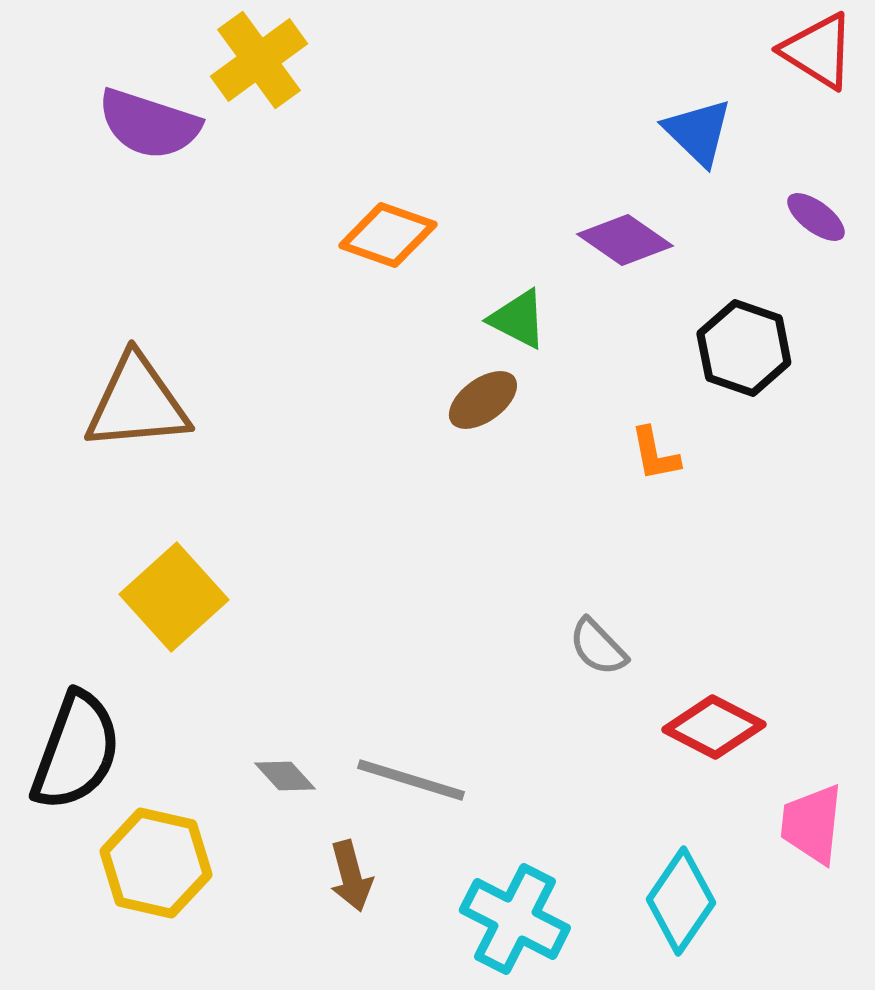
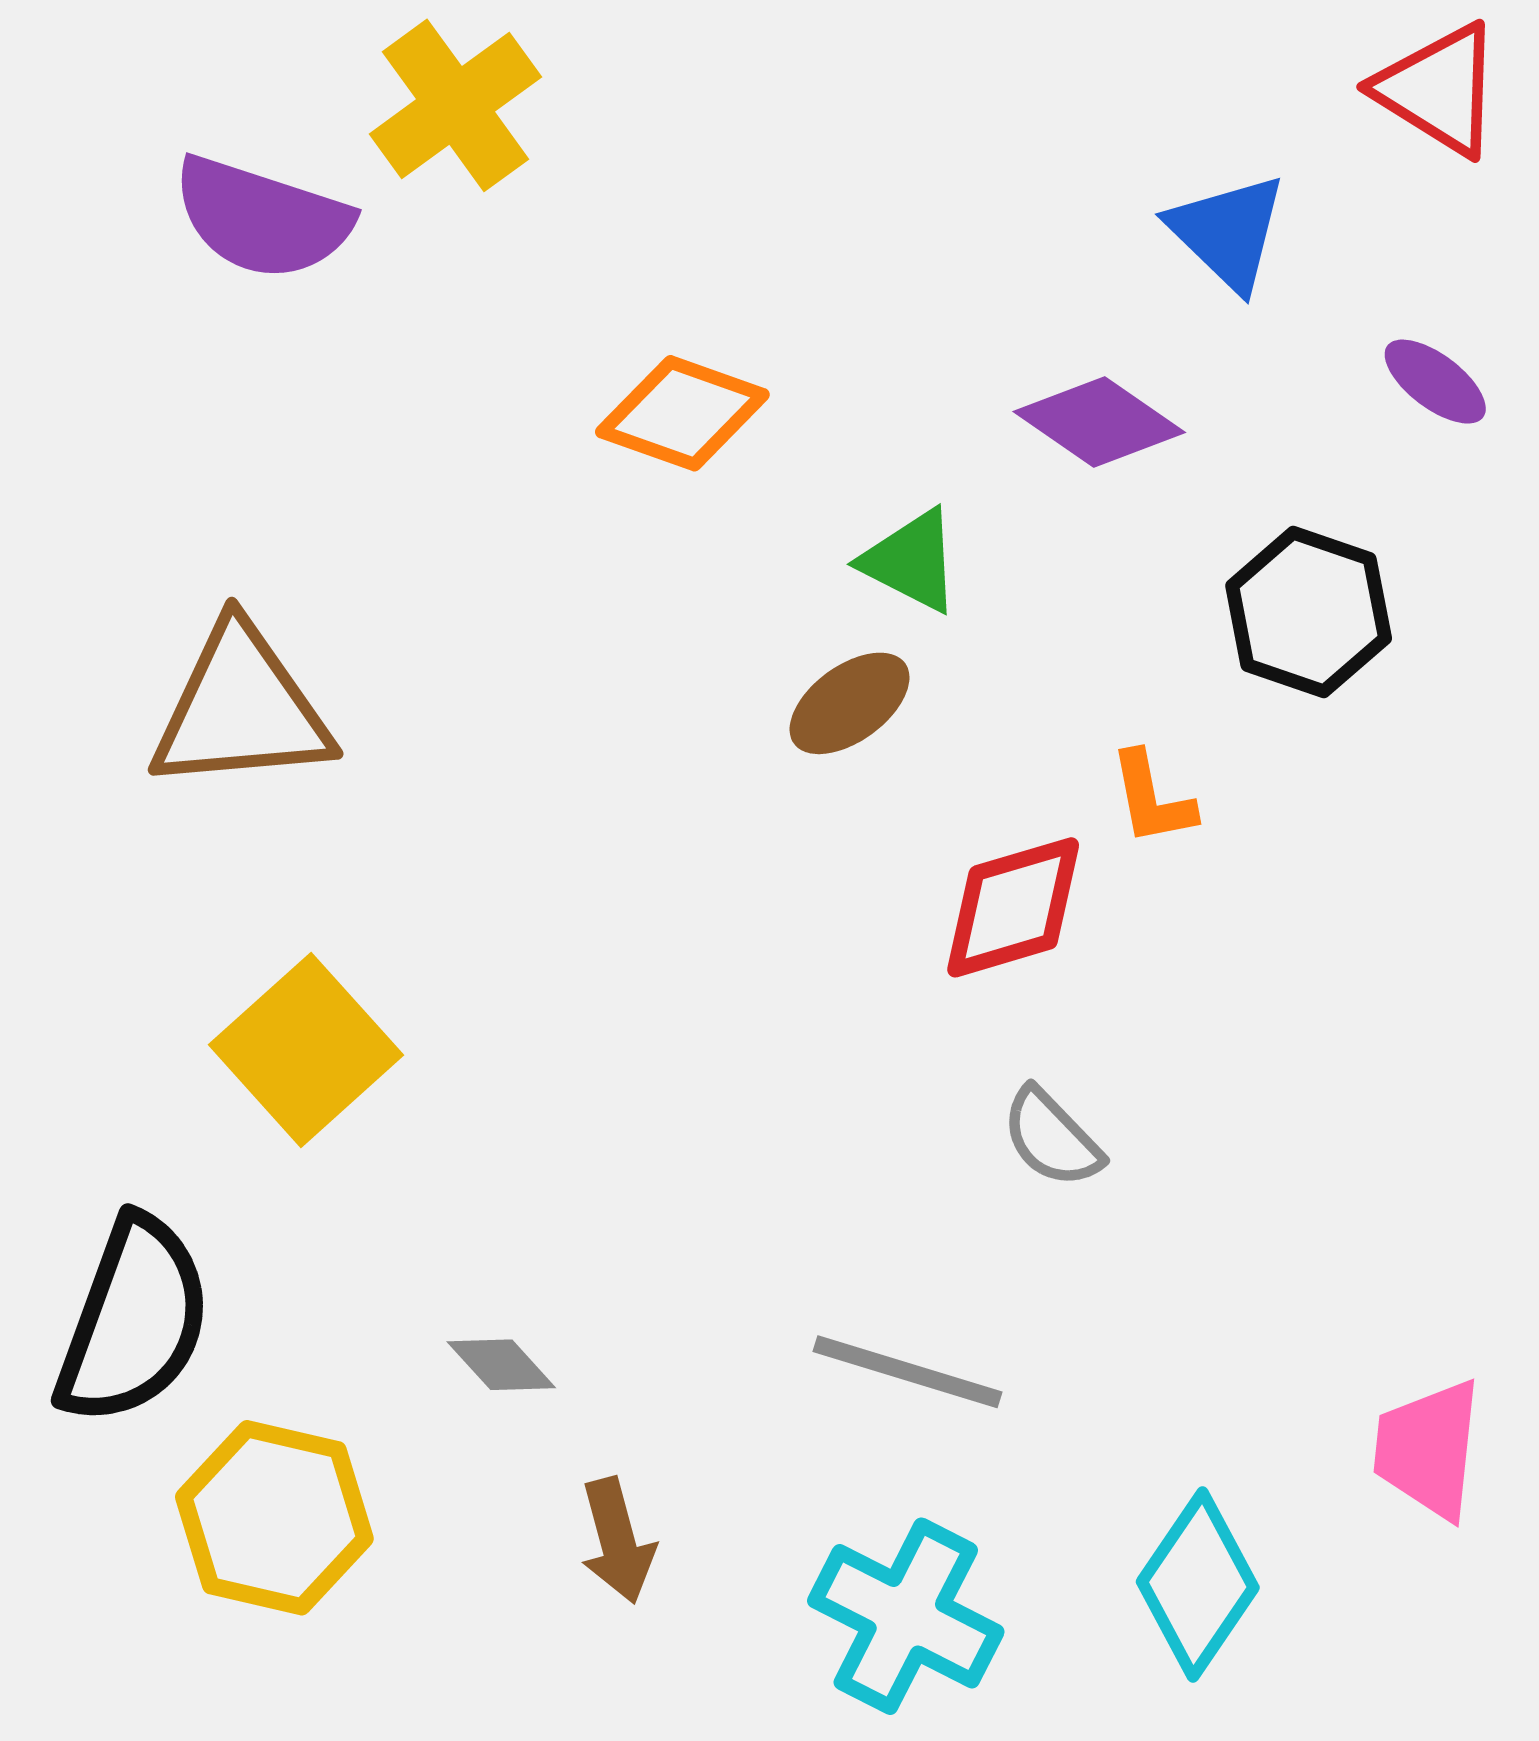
red diamond: (714, 727) -> (1013, 907), moved, turned -44
gray line: (411, 780) -> (908, 1372), moved

